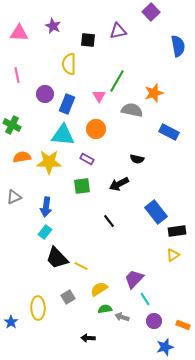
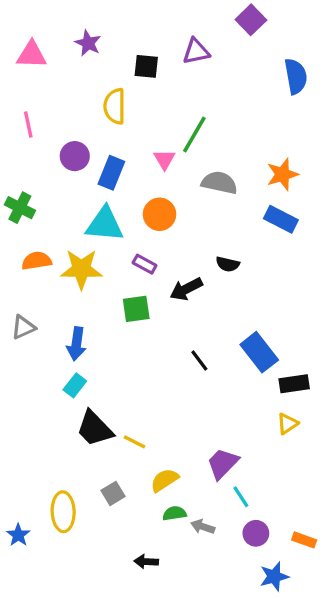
orange star: (154, 93) -> (282, 174), moved
black arrow: (119, 184) -> (186, 289), moved
black line: (109, 221) -> (199, 360), moved

